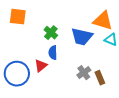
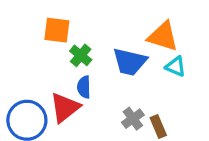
orange square: (18, 17) -> (57, 30), moved
red triangle: (41, 66) -> (65, 108), size x1.5

